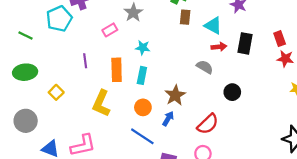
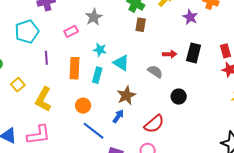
cyan pentagon: (59, 19) -> (27, 32), moved
cyan triangle: (213, 26) -> (121, 63), moved
yellow L-shape: (101, 103) -> (43, 99), moved
orange circle: (143, 107) -> (83, 106), moved

